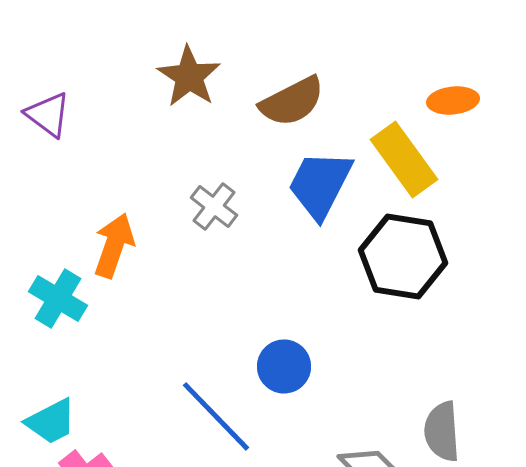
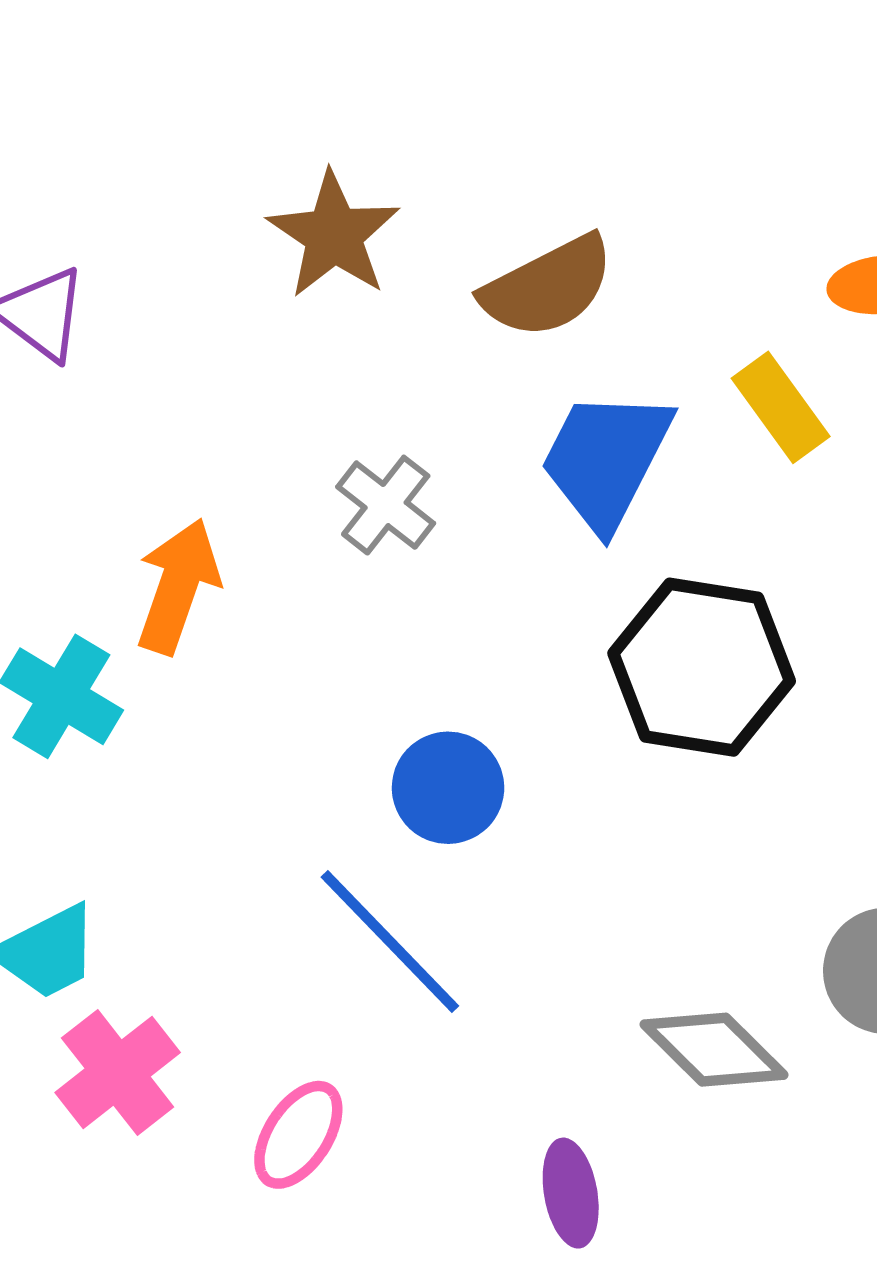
yellow rectangle: (404, 159) -> (781, 407), size x0.7
black hexagon: (403, 256) -> (702, 667), moved
blue circle: (284, 366) -> (448, 788), moved

